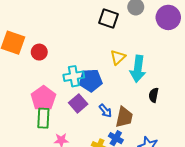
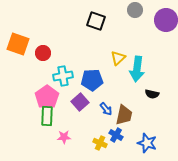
black square: (108, 19) -> (96, 21), moved
cyan cross: (74, 76) -> (63, 76), moved
black semicircle: (154, 95) -> (152, 94), turned -88

